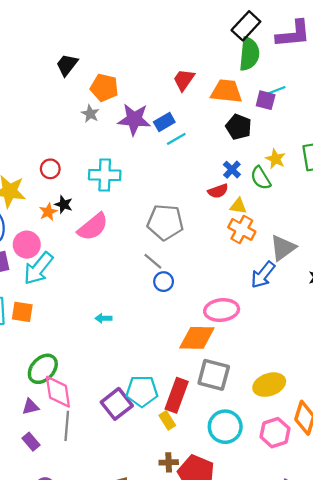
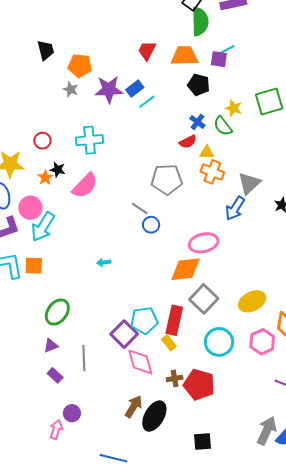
black trapezoid: (67, 65) -> (46, 50), turned 135
gray pentagon: (165, 222) -> (167, 179), moved
gray square: (214, 375) -> (204, 299), turned 36
pink diamond: (58, 392) -> (140, 362), moved

